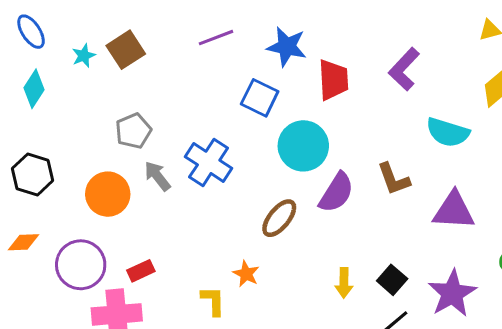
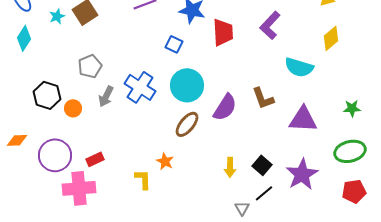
blue square: (260, 98) -> (174, 44), size x0.7
cyan circle: (303, 146) -> (187, 85), moved
black hexagon: (33, 175) -> (47, 95), moved
gray arrow: (157, 176) -> (106, 96), turned -115
orange circle: (108, 194) -> (73, 108), size x0.6

